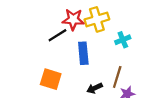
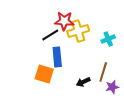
yellow cross: (97, 19) -> (78, 31), moved
blue rectangle: (83, 53) -> (57, 57), moved

